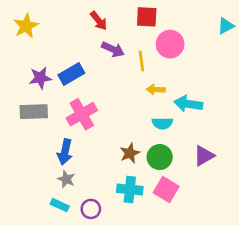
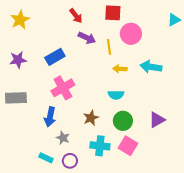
purple star: (40, 78) -> (18, 60), moved
cyan arrow: (188, 104) -> (151, 67), moved
gray rectangle: (34, 112) -> (16, 98), moved
cyan semicircle: (162, 123) -> (116, 95), moved
brown star: (130, 153) -> (91, 118), moved
gray star: (66, 179) -> (63, 138), moved

